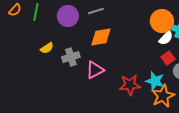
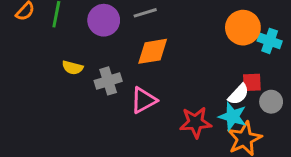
white semicircle: (166, 38) -> (239, 94), moved
yellow semicircle: (47, 48) -> (73, 68), turned 48
red square: (168, 58) -> (252, 82), turned 32

